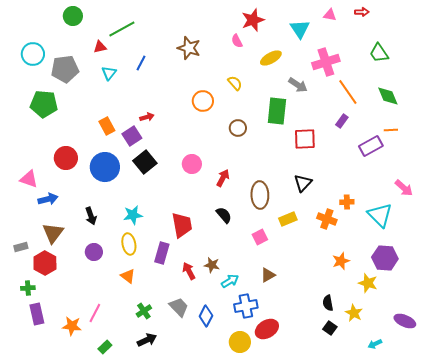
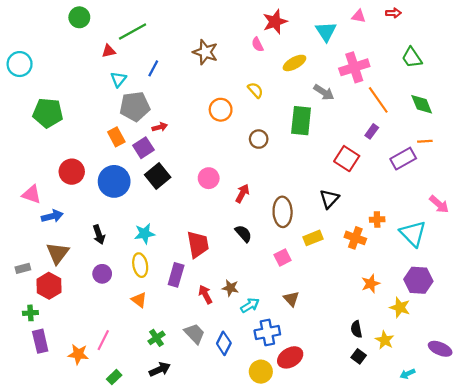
cyan circle: (33, 54) -> (20, 64), moved
gray pentagon: (65, 69) -> (135, 106), moved
red square: (305, 139) -> (347, 159), moved, turned 35
brown triangle: (268, 275) -> (291, 299), turned -42

